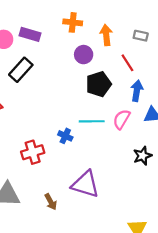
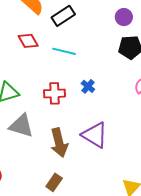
cyan line: (92, 121) -> (64, 51), moved
brown arrow: (51, 202) -> (59, 143), size x1.8

